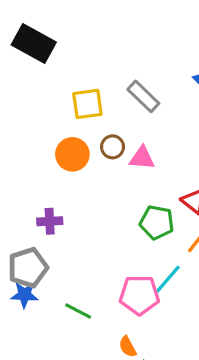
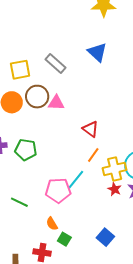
brown circle: (113, 147) -> (37, 97), size x1.5
green pentagon: (157, 222) -> (26, 150), moved

